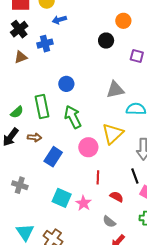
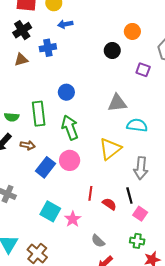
green semicircle: (17, 112) -> (12, 117), turned 40
pink circle: (88, 147) -> (70, 160), moved
red semicircle: (117, 197) -> (109, 204), moved

